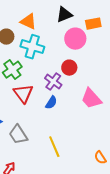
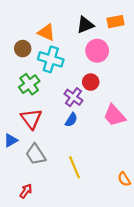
orange rectangle: (93, 24) -> (115, 22), moved
red triangle: (23, 94) -> (31, 119), moved

